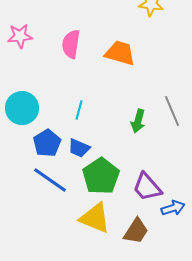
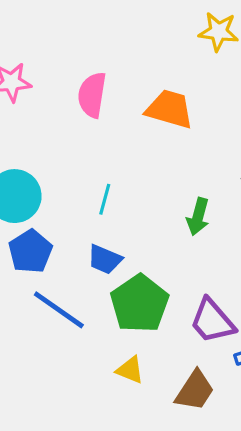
blue pentagon: (47, 143) -> (30, 251), moved
yellow triangle: (95, 218) -> (130, 370), size x0.6

